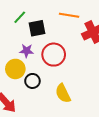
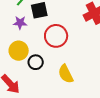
purple star: (26, 51) -> (20, 23), moved

